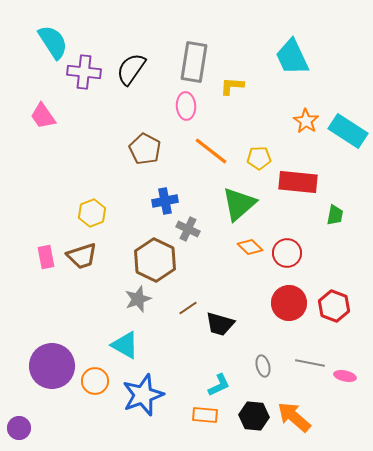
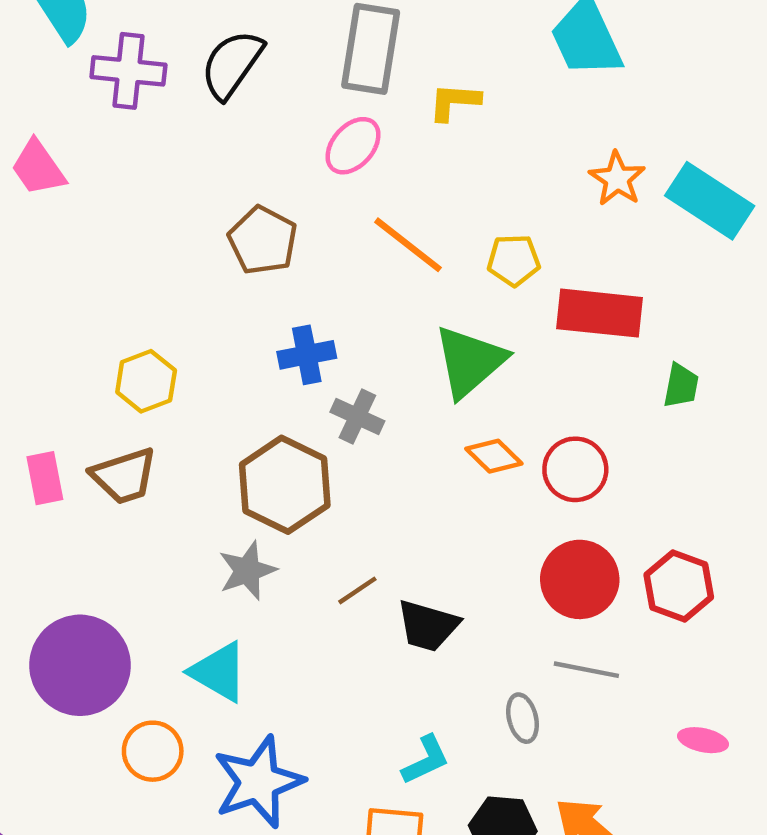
pink ellipse: (186, 106) -> (353, 146), turned 44
gray line: (310, 363) -> (586, 670), moved
purple circle: (52, 366) -> (80, 665), moved

